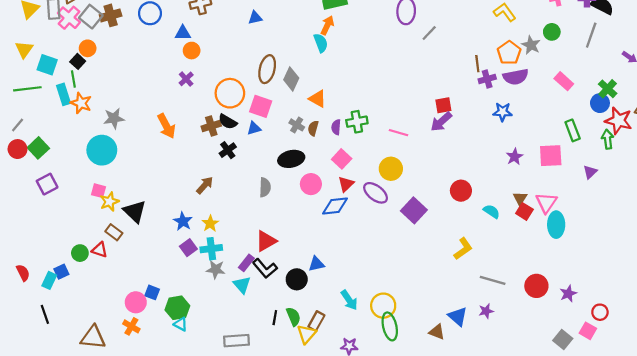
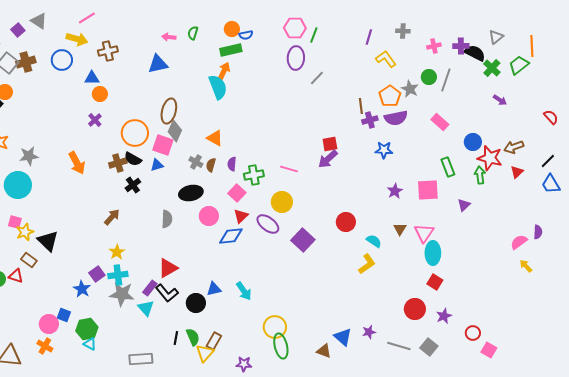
blue triangle: (255, 18) -> (158, 64), size x1.5
gray line: (591, 35) -> (446, 80), moved
cyan semicircle: (321, 43) -> (218, 87), size x1.4
gray diamond: (291, 79) -> (175, 131), moved
green cross: (608, 89) -> (492, 68), moved
green cross: (357, 122) -> (254, 175), moved
red square: (524, 211) -> (435, 282), moved
blue star: (183, 221) -> (82, 289), moved
yellow L-shape: (463, 249) -> (367, 264), moved
gray star: (216, 269) -> (122, 294), size x1.4
gray line: (493, 280) -> (399, 346), moved
cyan arrow: (349, 300) -> (244, 291), moved
pink square: (588, 331) -> (489, 350), moved
gray square: (563, 340) -> (429, 347), moved

